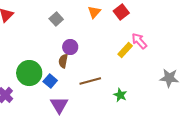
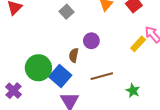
purple circle: (70, 47) -> (91, 41), moved
blue square: (50, 81) -> (60, 76), size x1.5

